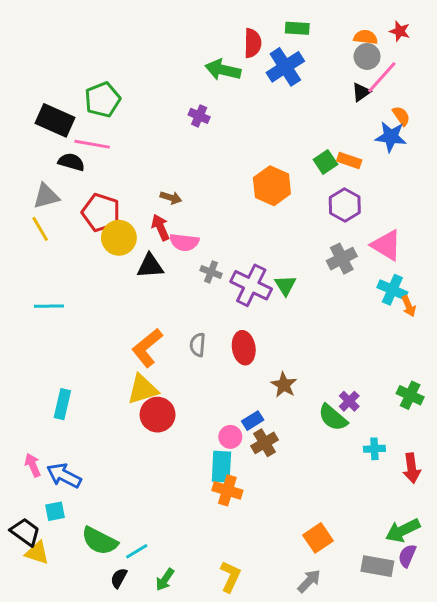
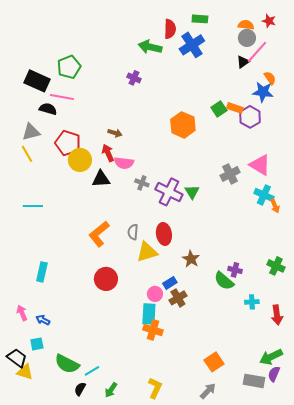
purple hexagon: (345, 205) -> (250, 117), moved
yellow triangle: (143, 389) -> (147, 252), moved
purple cross: (349, 401) -> (235, 270), turned -32
blue arrow: (64, 476) -> (43, 320), size x0.6

